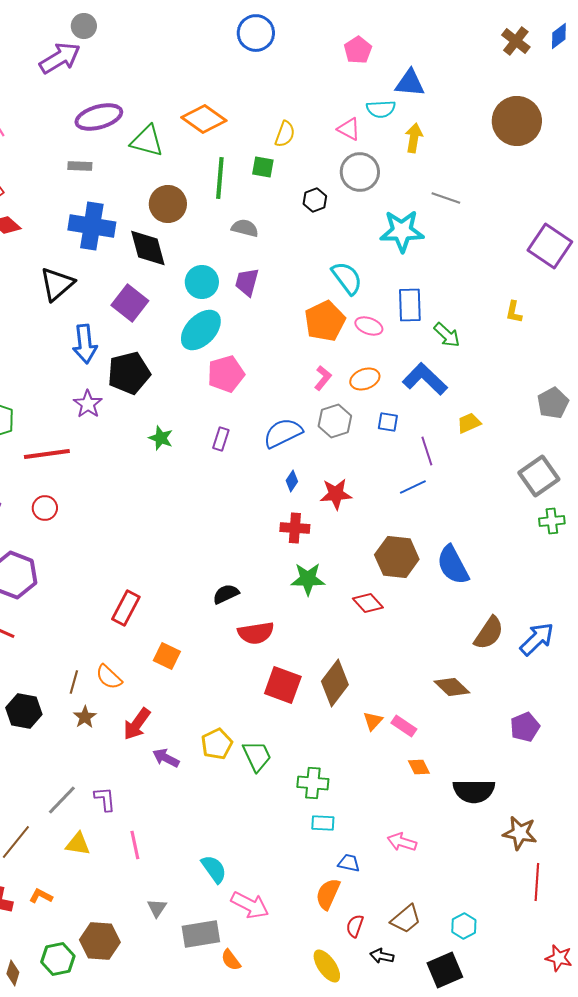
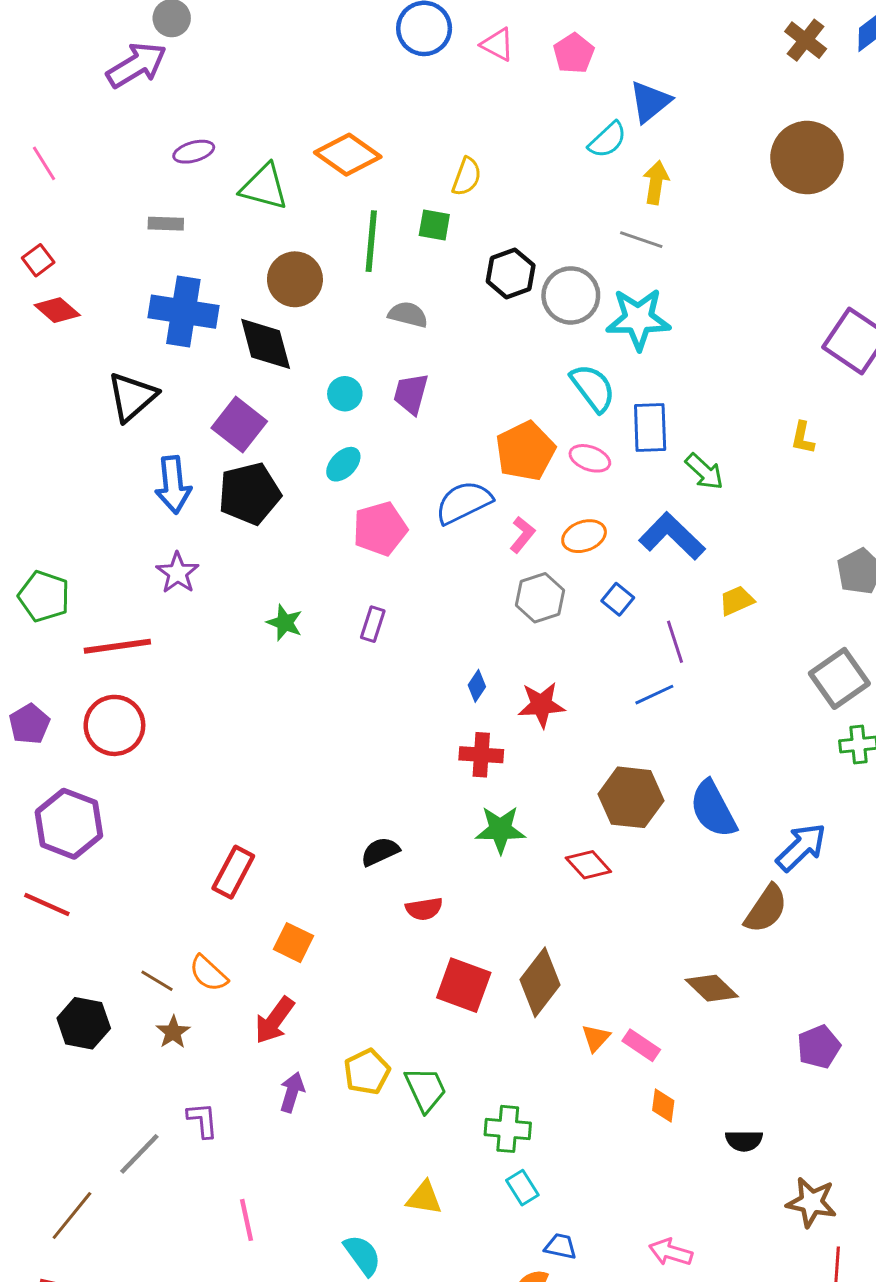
blue triangle: (410, 83) -> (650, 102), turned -44
cyan semicircle: (381, 109) -> (607, 140), turned -40
purple ellipse: (99, 117) -> (194, 152), size x0.6
pink triangle: (349, 129) -> (497, 45), moved
gray circle: (360, 172) -> (571, 295), moved
gray line: (446, 198) -> (641, 240), moved
black hexagon: (315, 200) -> (511, 273), size x1.4
cyan semicircle: (347, 278) -> (593, 388), moved
cyan circle: (202, 282) -> (345, 394), size x0.7
cyan ellipse: (201, 330) -> (343, 464), size x0.6
black pentagon: (129, 373) -> (249, 494), moved
blue square: (388, 422) -> (618, 599), turned 30
blue semicircle: (283, 433) -> (464, 502), moved
red circle: (45, 508) -> (114, 725), size x1.6
red semicircle: (256, 633) -> (424, 909), size x0.7
blue arrow: (537, 639) -> (801, 847), moved
brown line: (74, 682) -> (157, 981), turned -75
red arrow: (137, 724) -> (274, 1020), moved
purple arrow: (166, 758) -> (292, 1092), turned 80
orange diamond: (419, 767) -> (663, 1105), turned 35
black semicircle: (474, 791) -> (744, 1141), size x0.6
purple L-shape: (105, 799) -> (202, 1120), moved
cyan rectangle: (323, 823) -> (522, 1188), turned 55
pink arrow: (402, 842) -> (671, 1252), moved
yellow triangle: (78, 844) -> (424, 1198), moved

